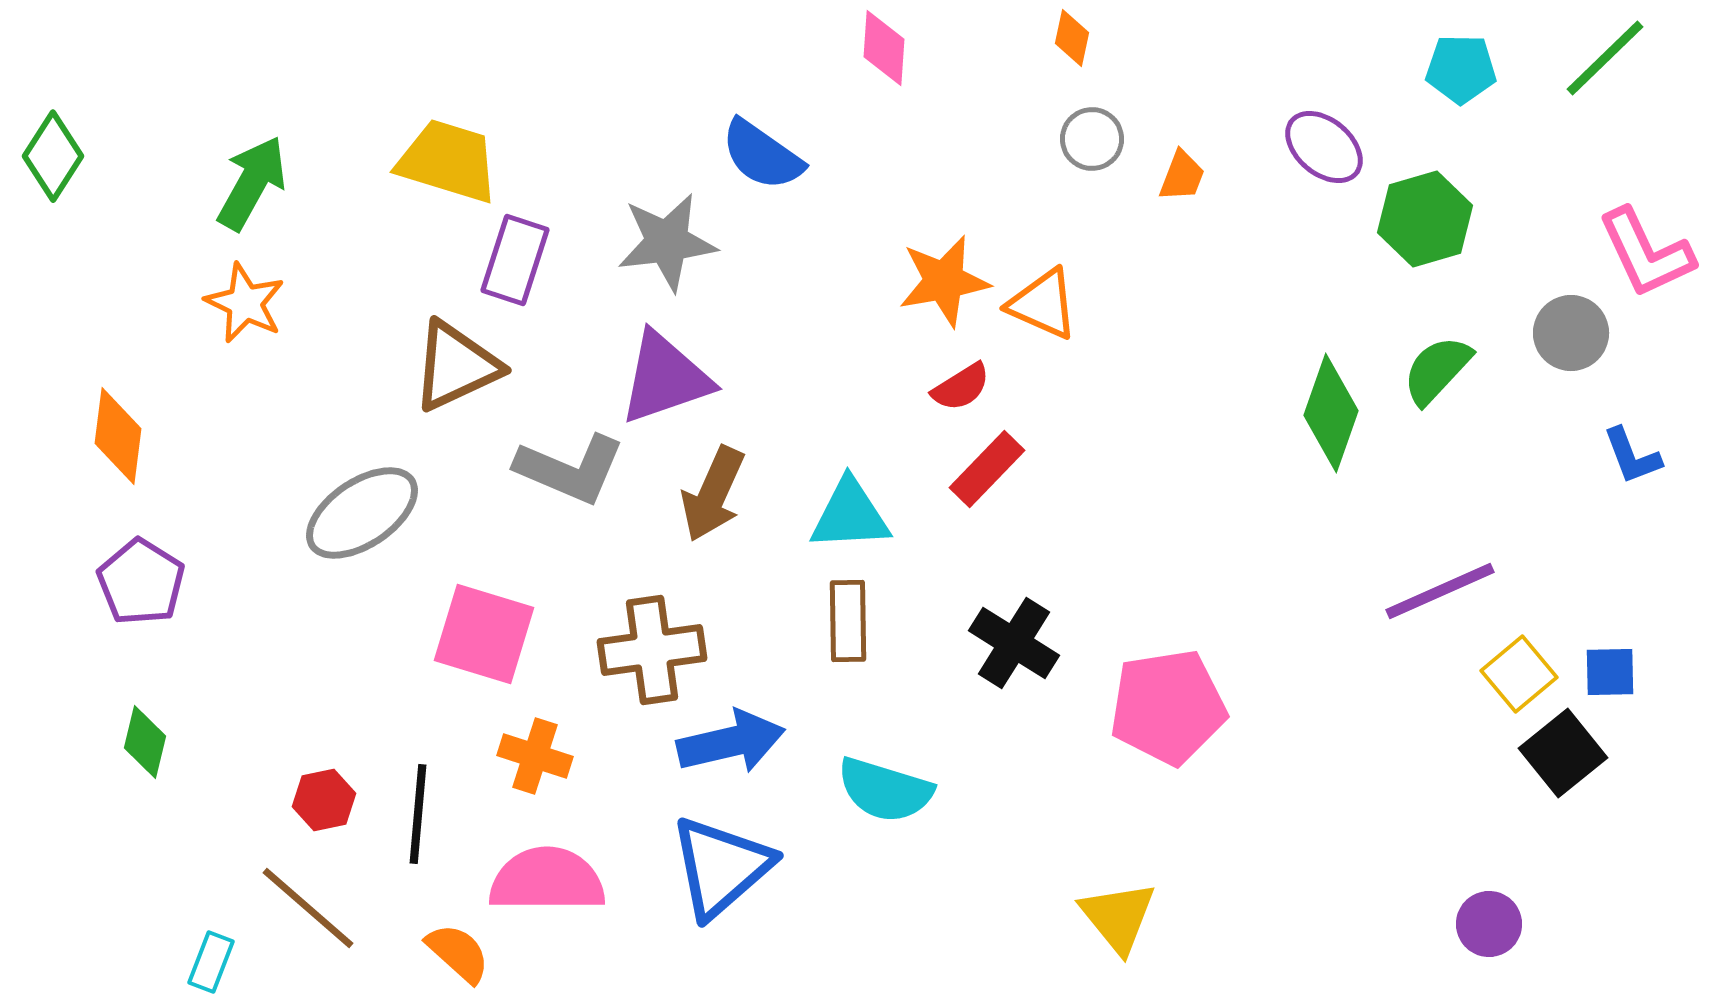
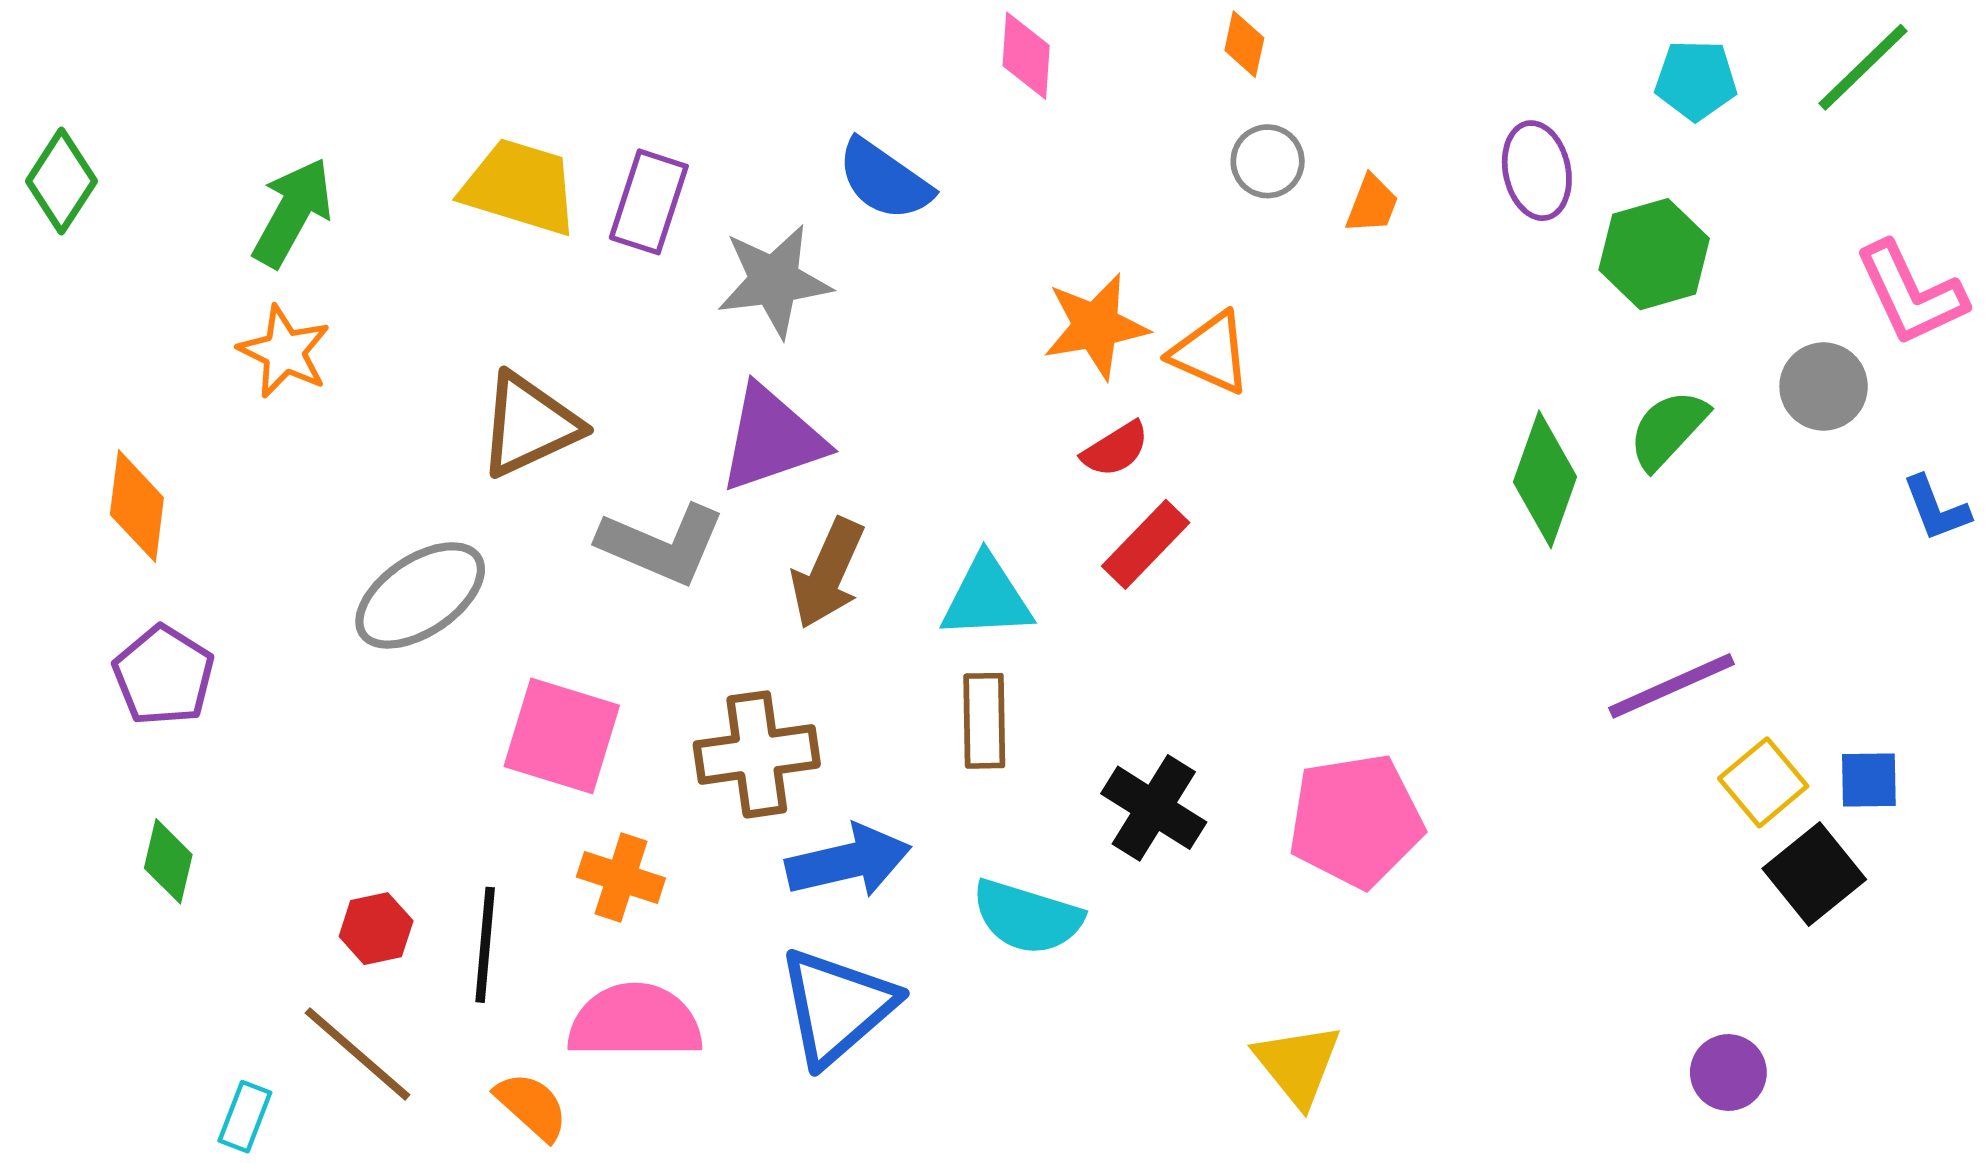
purple ellipse: (1324, 147) -> (1537, 171), turned 38
purple rectangle: (515, 260) -> (649, 202), moved
blue L-shape: (1632, 456) -> (1936, 508), moved
black cross: (1014, 643) -> (1154, 808), moved

